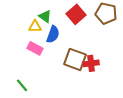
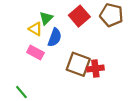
green triangle: (45, 16) -> (46, 18), turned 40
yellow triangle: (35, 26) -> (35, 29), turned 32

